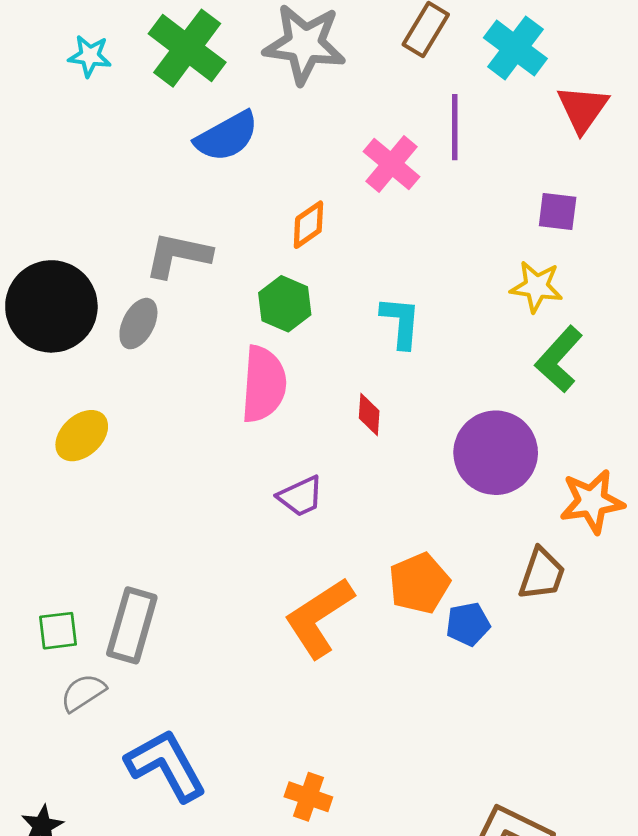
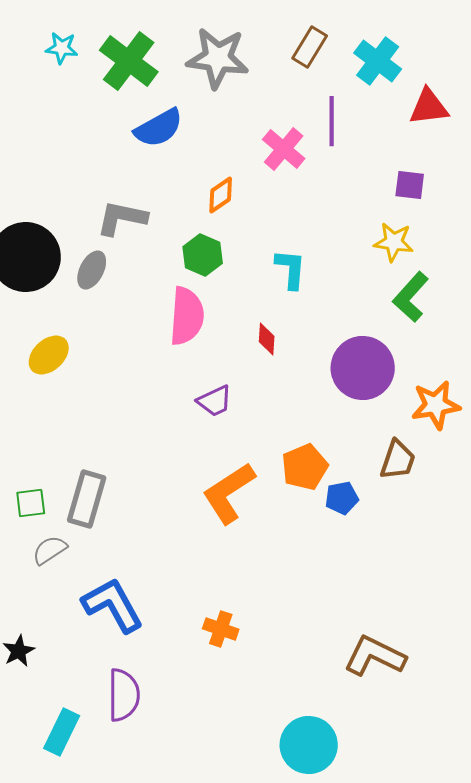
cyan star: (90, 56) -> (62, 48), moved
red triangle: (583, 109) -> (429, 107), turned 48

